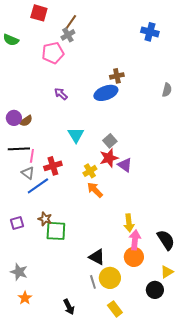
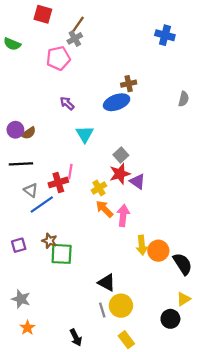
cyan triangle: (76, 135) -> (85, 134), moved
pink line: (32, 156) -> (70, 172), moved
pink arrow: (135, 240) -> (123, 215), moved
orange circle: (134, 257) -> (158, 251), moved

